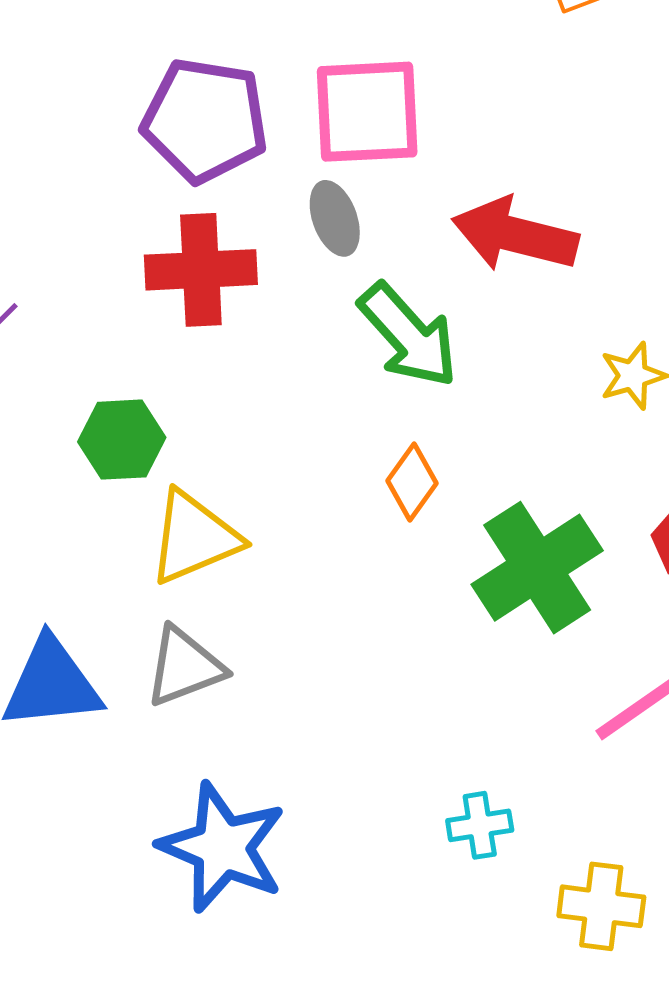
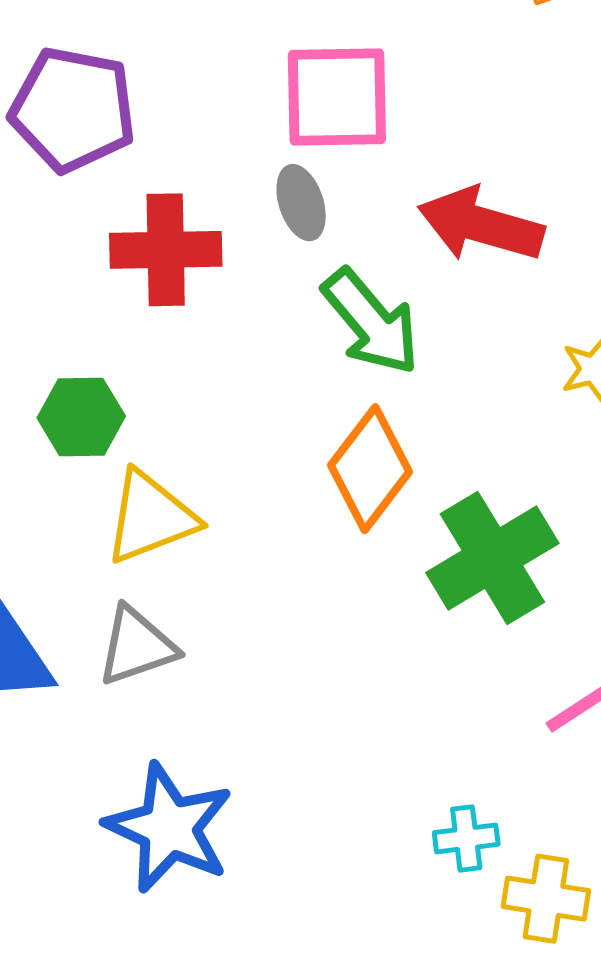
purple pentagon: (205, 120) -> (73, 110), moved
orange diamond: (412, 482) -> (370, 469), size x1.6
cyan cross: (480, 825) -> (466, 838), moved

